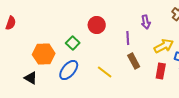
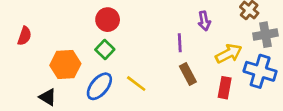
red semicircle: (11, 23) -> (25, 36), moved
red circle: (97, 25) -> (108, 20), moved
yellow line: (105, 72) -> (136, 84), moved

